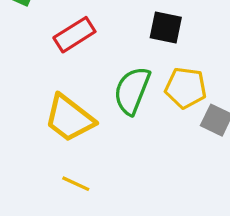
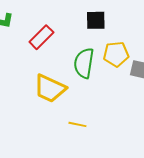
yellow line: (76, 184) -> (77, 124), moved

